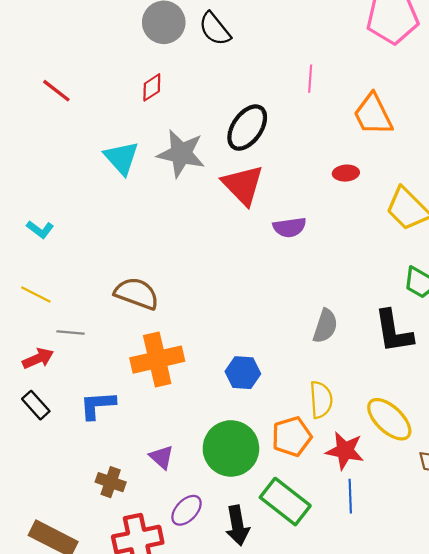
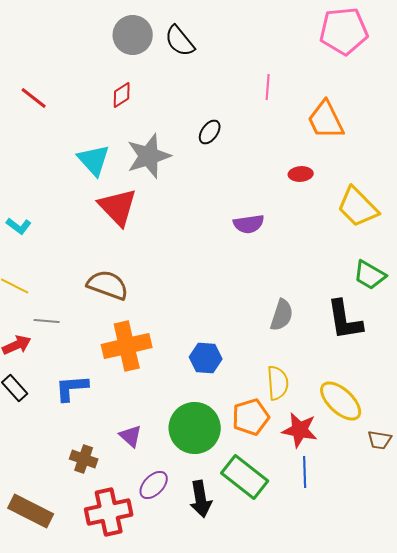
black ellipse: (247, 128) -> (210, 132), size x0.6
gray star: (181, 154) -> (149, 156), turned -30
red triangle: (243, 185) -> (118, 207), moved

